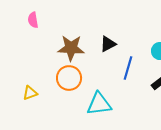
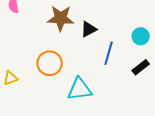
brown star: (71, 48) -> (61, 18), moved

